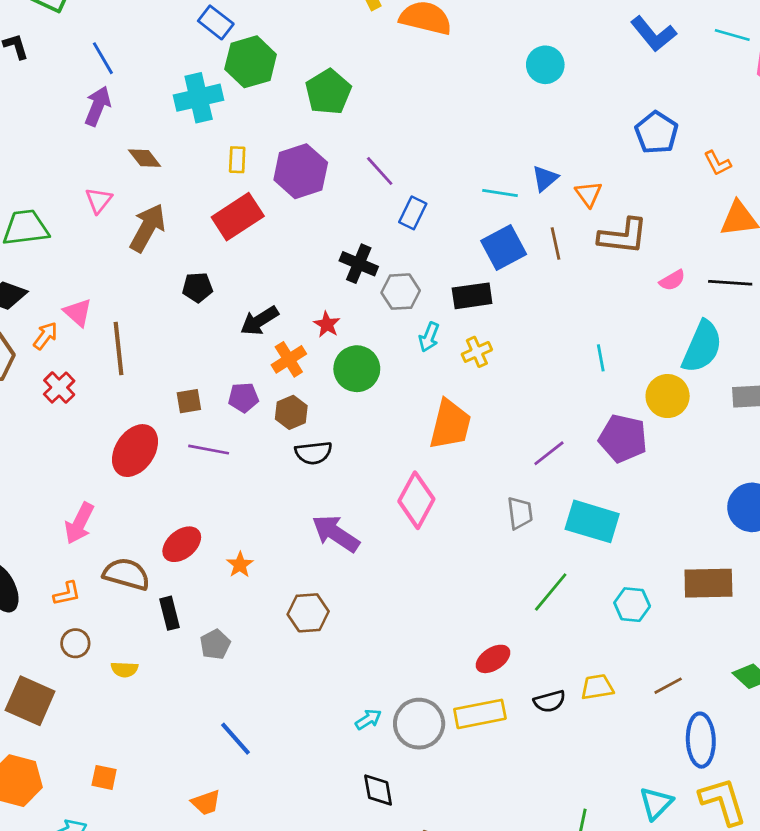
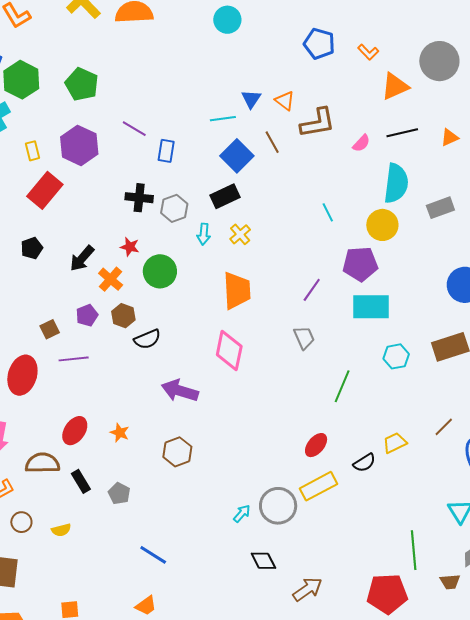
cyan rectangle: (592, 521) -> (371, 307), moved
cyan hexagon: (632, 605) -> (396, 356), moved

